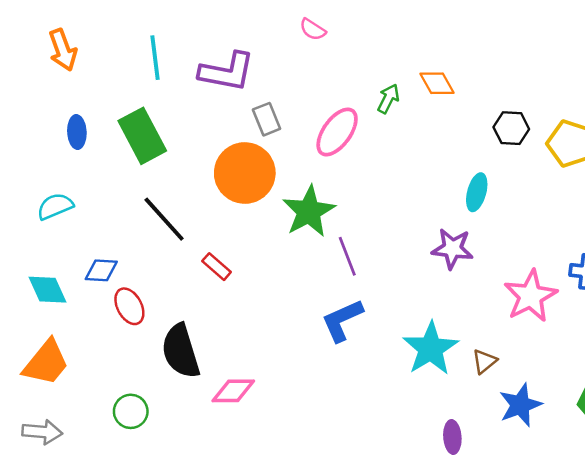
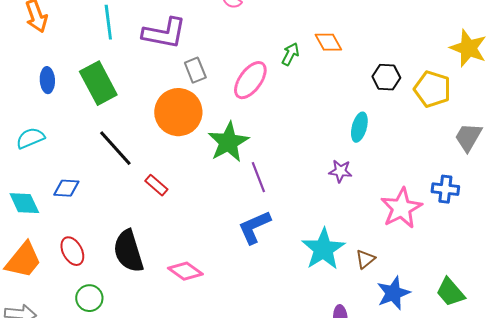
purple star: (452, 249) -> (340, 171), size x0.7
red ellipse: (129, 306) -> (72, 251), moved
pink diamond: (233, 391) -> (185, 271), moved, turned 36

